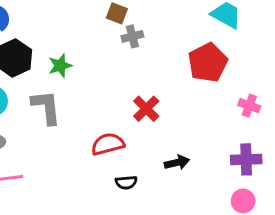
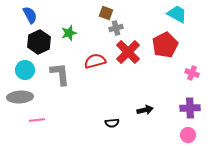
green star: (60, 66) -> (69, 33), moved
red cross: (146, 109) -> (128, 52), moved, size x1.4
red semicircle: (108, 144) -> (95, 61), moved

